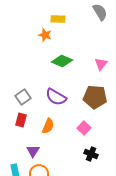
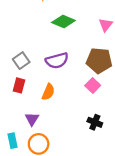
purple semicircle: (56, 97) -> (57, 61), turned -45
pink square: (84, 128) -> (93, 85), moved

